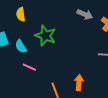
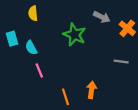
green star: (45, 36) -> (74, 35), moved
pink line: (29, 67) -> (39, 70), turned 40

